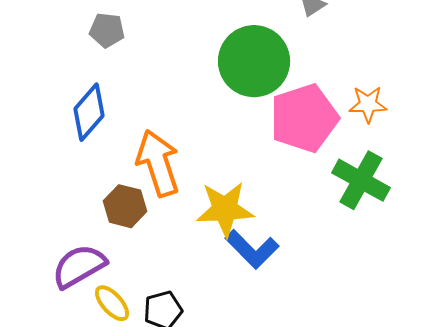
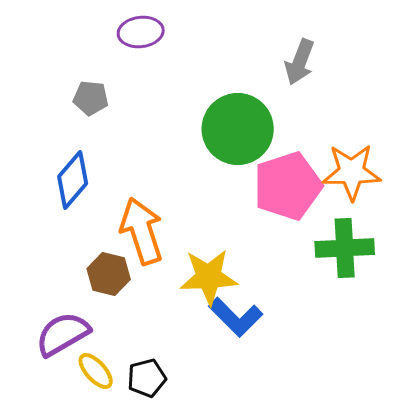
orange star: (368, 104) -> (352, 172), size x1.5
green cross: (361, 180) -> (345, 248), turned -32

